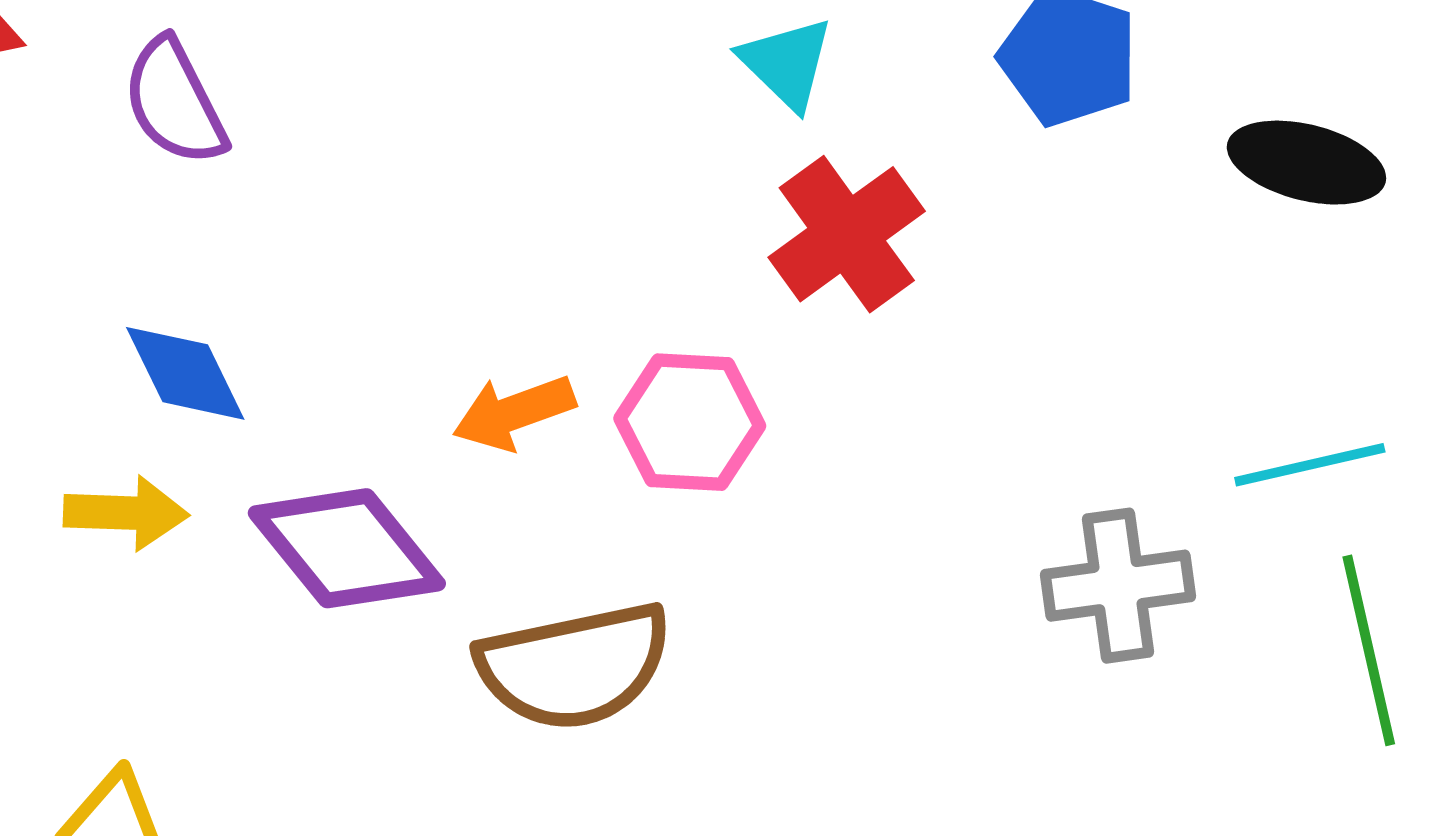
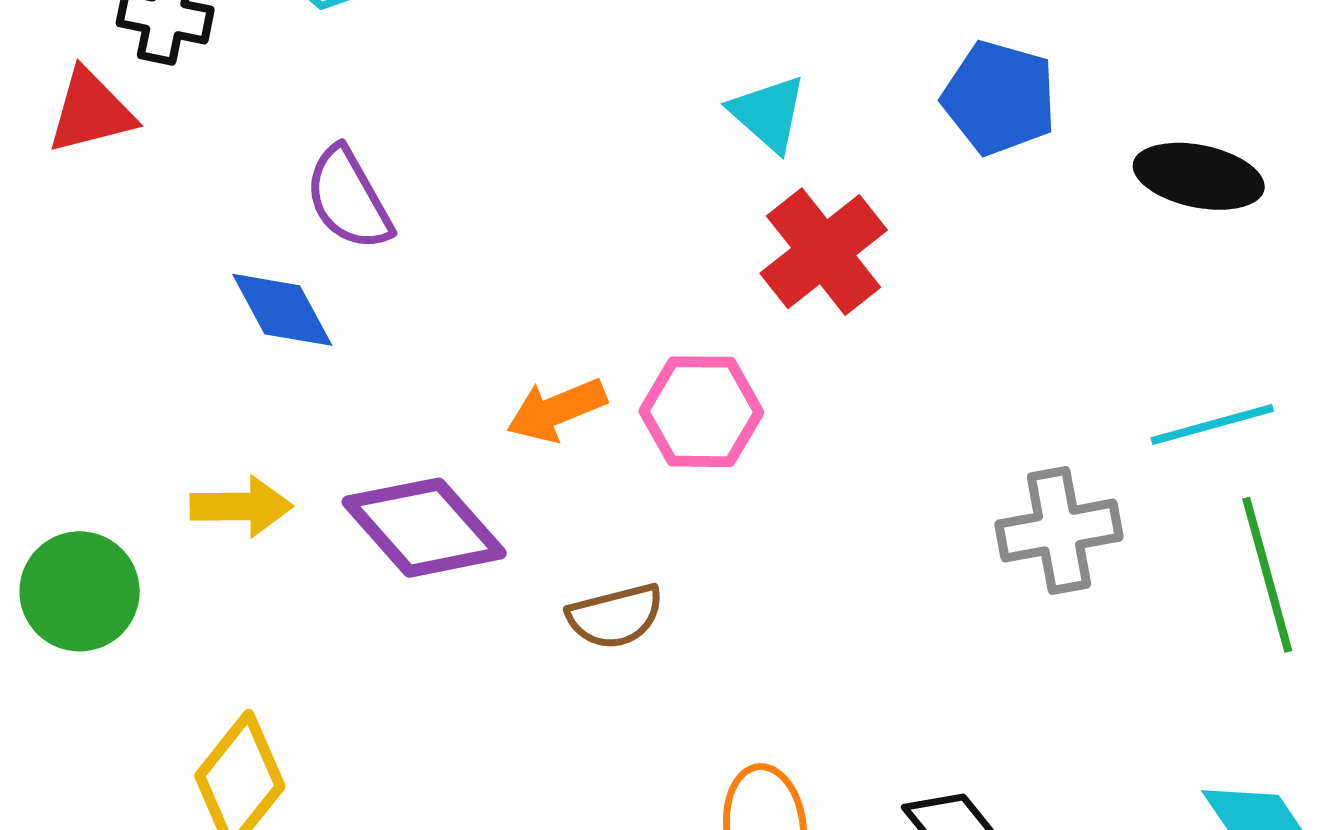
purple semicircle: (175, 102) -> (348, 199), moved
blue diamond: (185, 373) -> (282, 310), moved
brown semicircle: (574, 666) -> (615, 616), size x0.6

